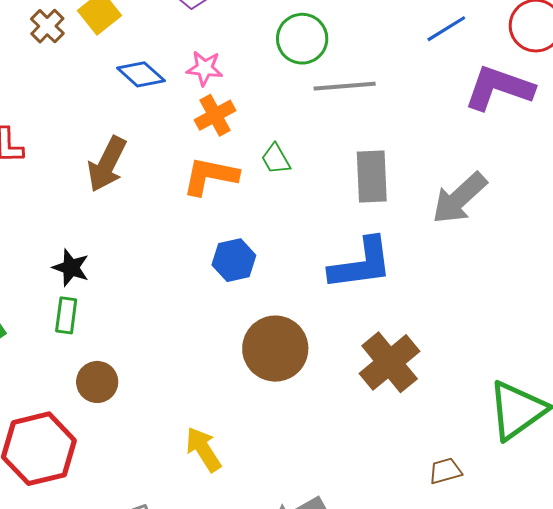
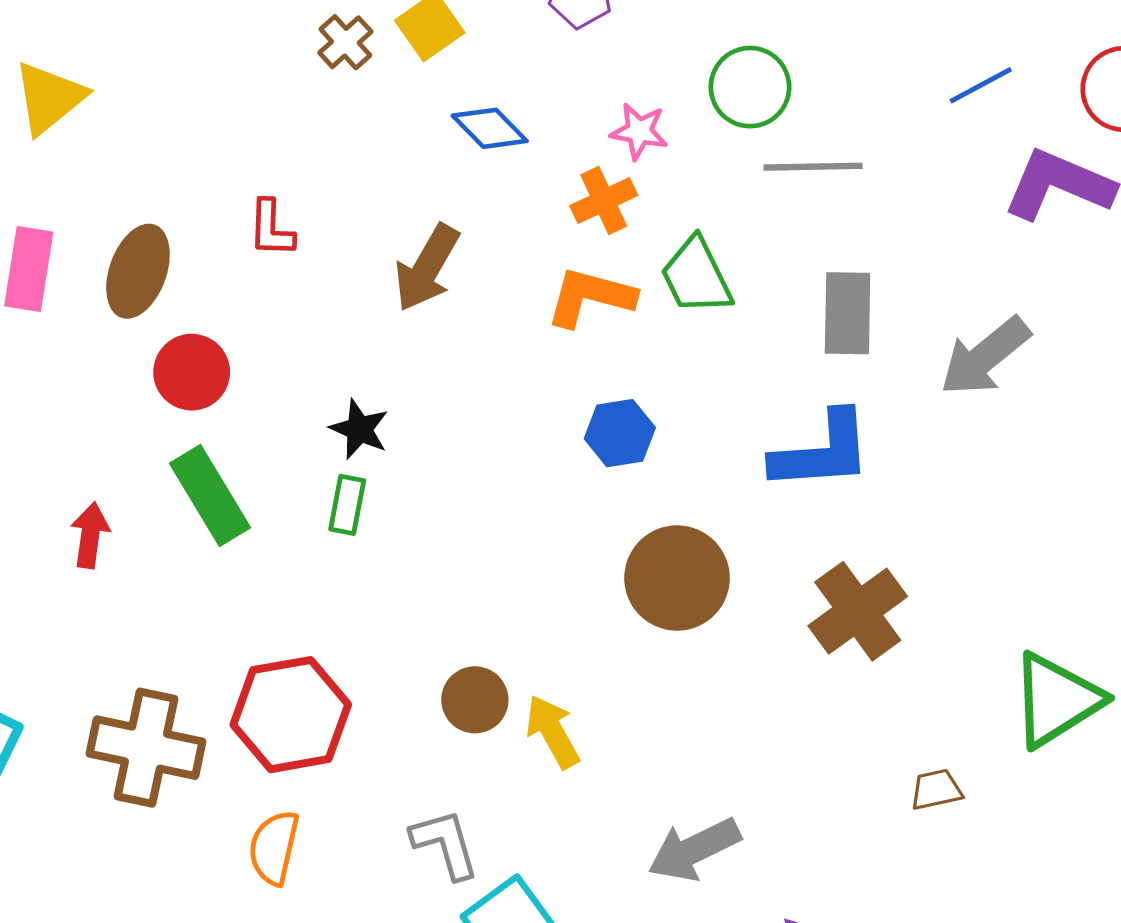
pink star: (205, 68) -> (639, 131), moved
green trapezoid: (276, 159) -> (696, 276), size x1.6
brown circle: (97, 382) -> (475, 700), moved

